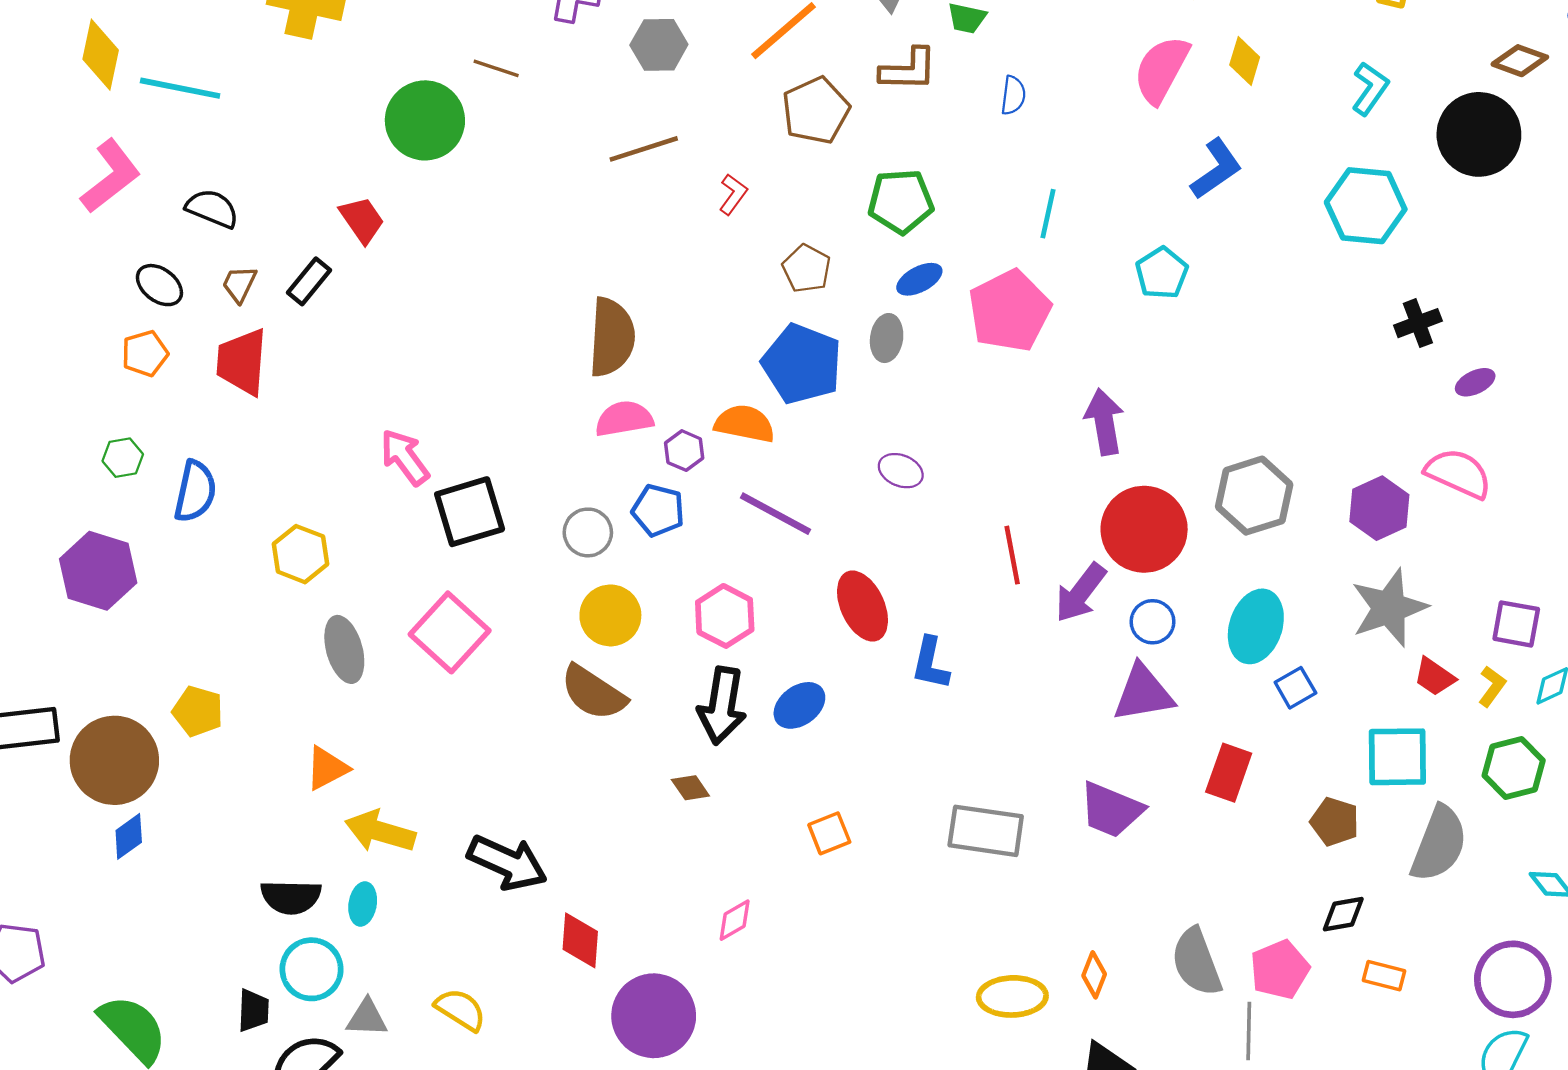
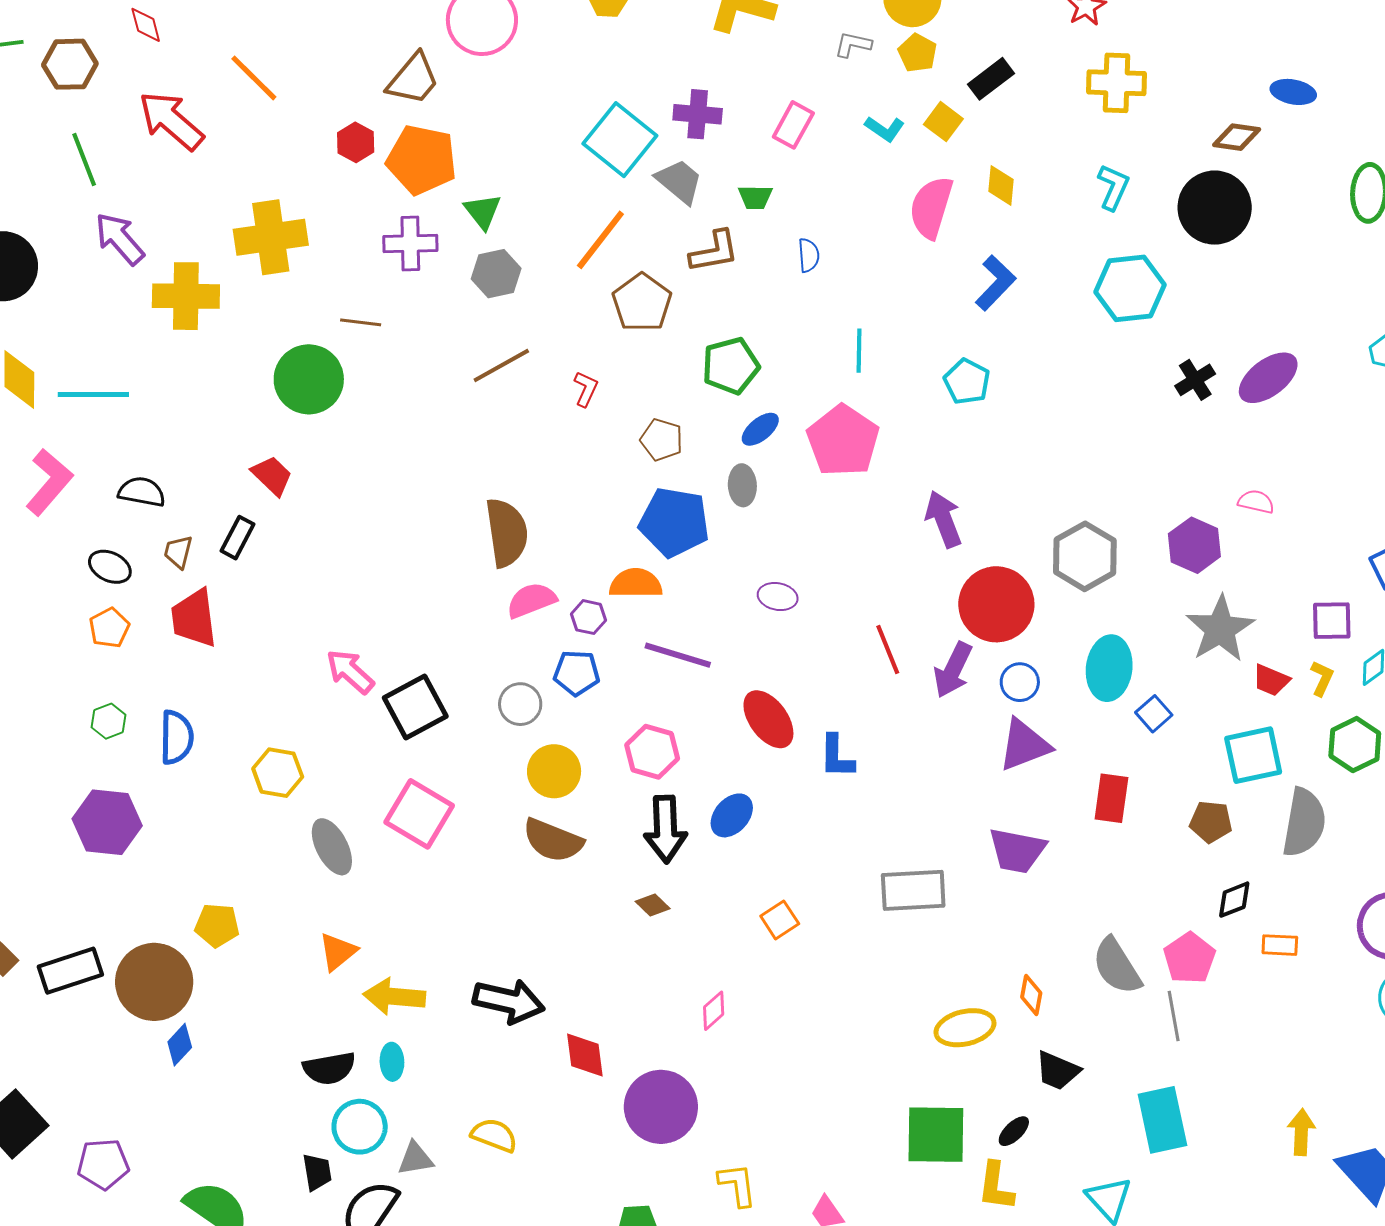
purple ellipse: (1475, 382) -> (1268, 378), moved, size x1.8
pink semicircle: (1458, 473) -> (1256, 502), size x0.6

